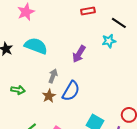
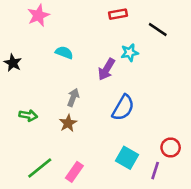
cyan star: (109, 41) -> (130, 53), moved
cyan semicircle: (36, 46) -> (64, 53), moved, size x0.6
blue semicircle: (71, 91) -> (123, 108), moved

